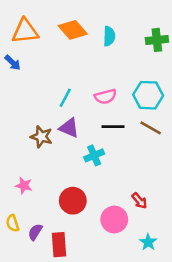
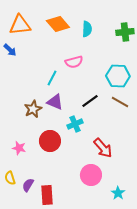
pink semicircle: (105, 96) -> (74, 62), moved
black line: (113, 127) -> (90, 101), turned -36
brown star: (41, 137) -> (33, 109), turned 30
red circle: (73, 201) -> (50, 141), moved
red arrow: (139, 201) -> (103, 148), moved, size x1.5

